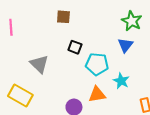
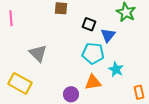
blue triangle: (125, 45) -> (108, 35), moved
black square: (75, 47) -> (89, 24), moved

